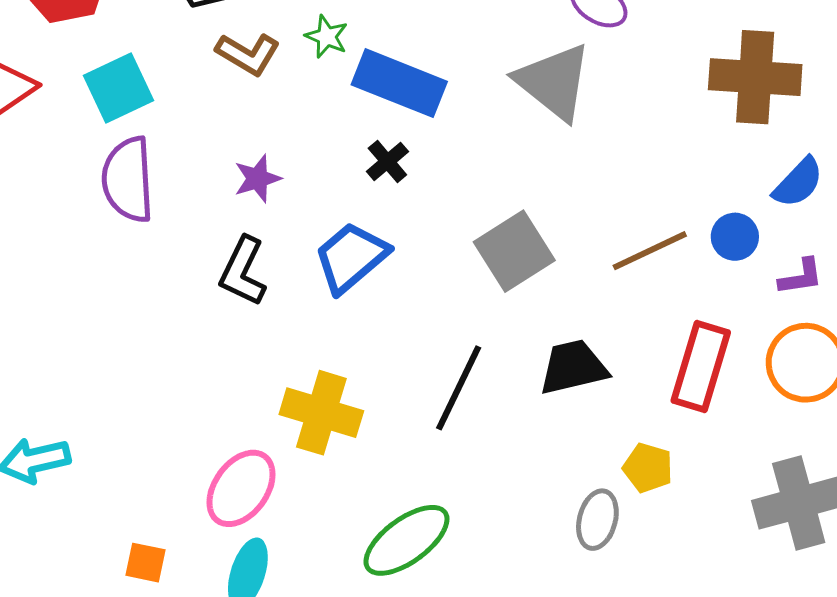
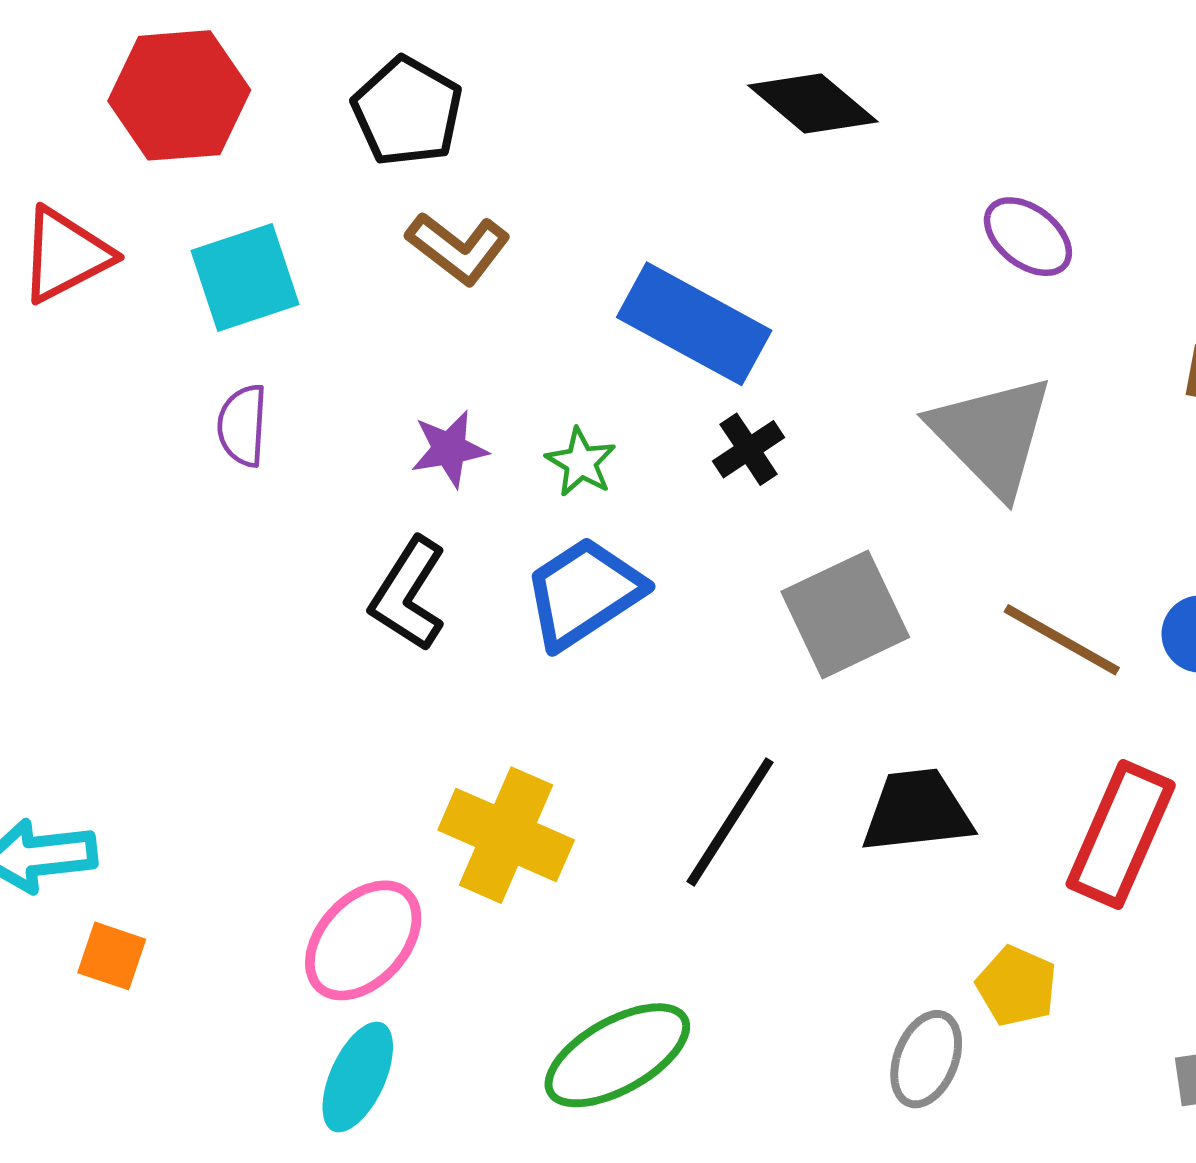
green star: (327, 37) -> (581, 462), moved
gray triangle: (554, 82) -> (992, 435), moved
black cross: (387, 161) -> (749, 449), moved
purple semicircle: (128, 180) -> (242, 425), size x0.6
brown line: (650, 251) -> (1062, 640), turned 48
orange square: (145, 563) -> (112, 956), moved

